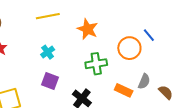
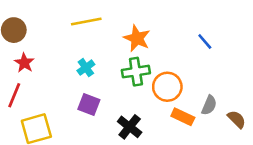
blue line: (149, 35) -> (205, 41), moved
orange circle: (129, 48) -> (167, 87), moved
green cross: (96, 64) -> (136, 72), moved

